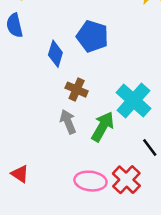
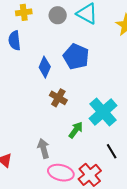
gray arrow: (68, 122) -> (43, 148), moved
green arrow: (103, 127) -> (76, 130), size x0.7

